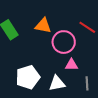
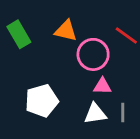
white triangle: (57, 83) -> (95, 114), moved

